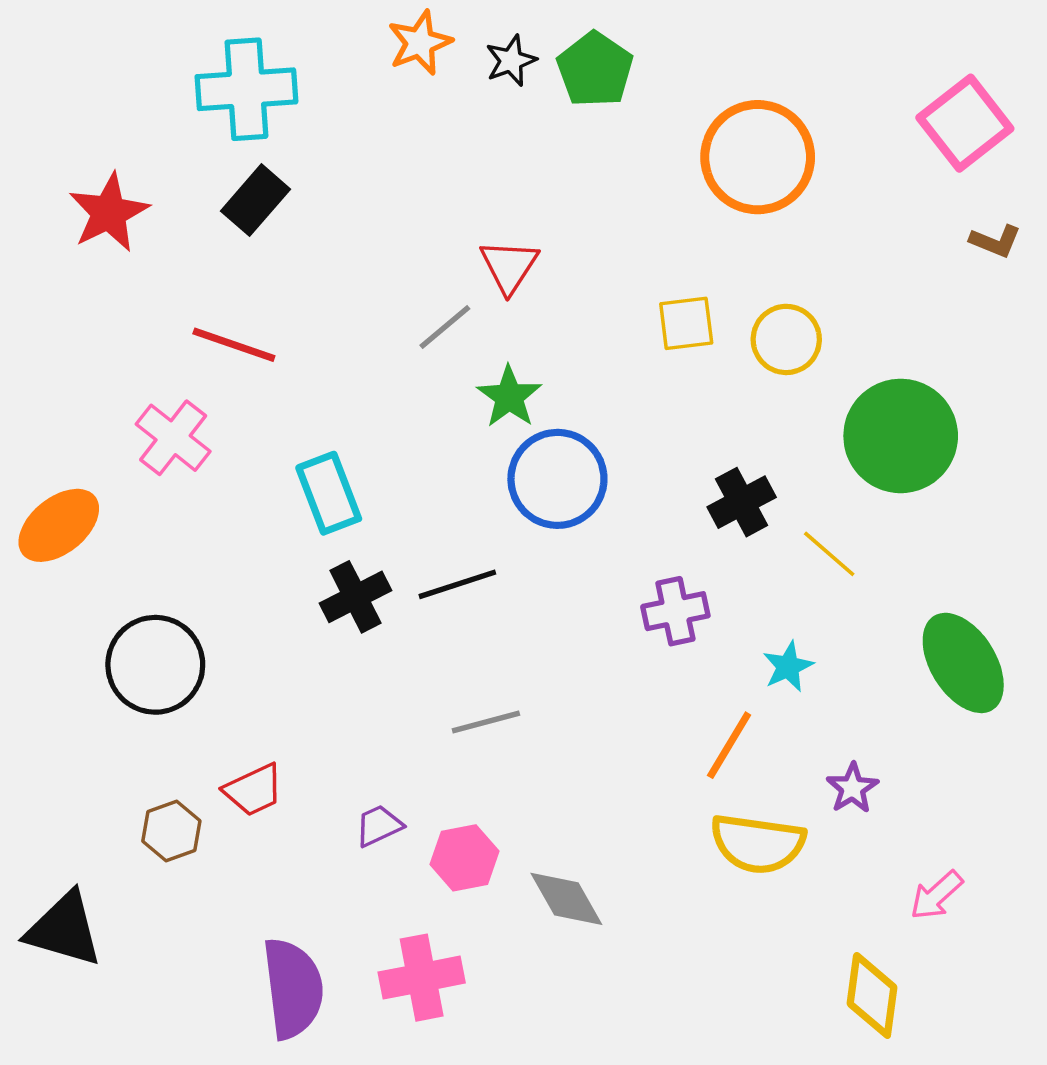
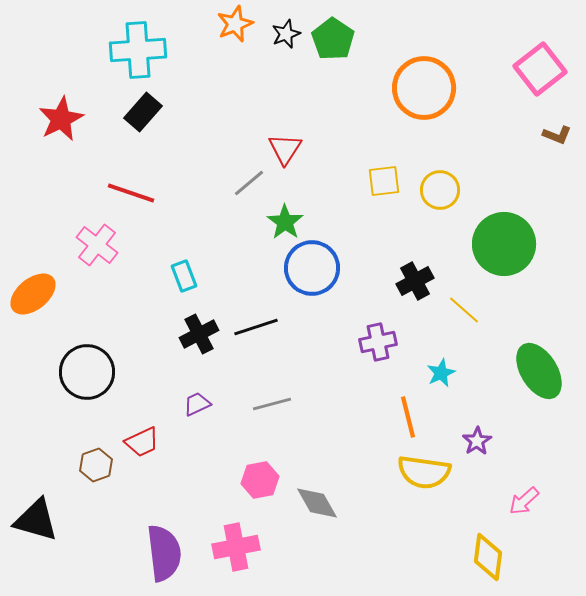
cyan rectangle: (329, 493) -> (184, 276), size x0.7
orange line: (729, 745) -> (408, 417), turned -45
purple trapezoid: (379, 826) -> (197, 404), moved

